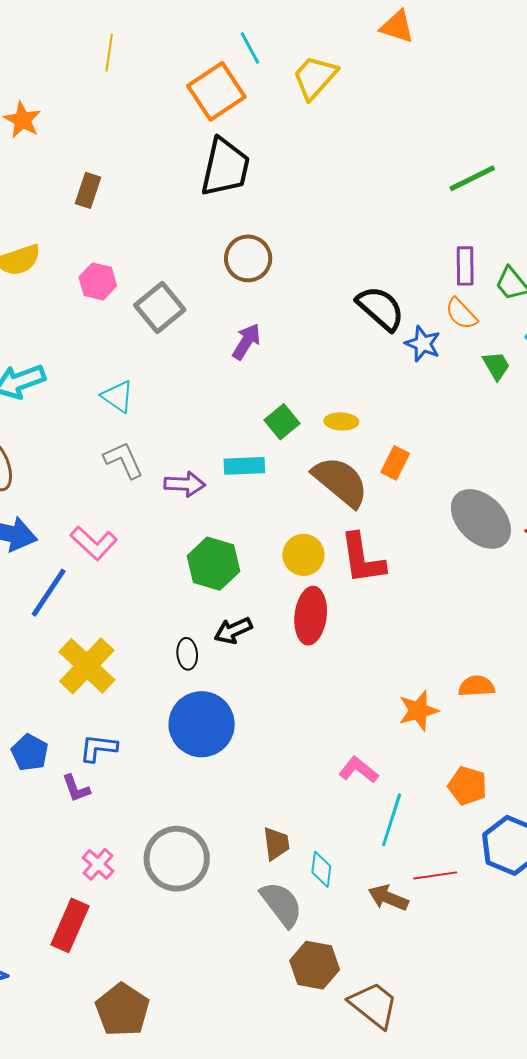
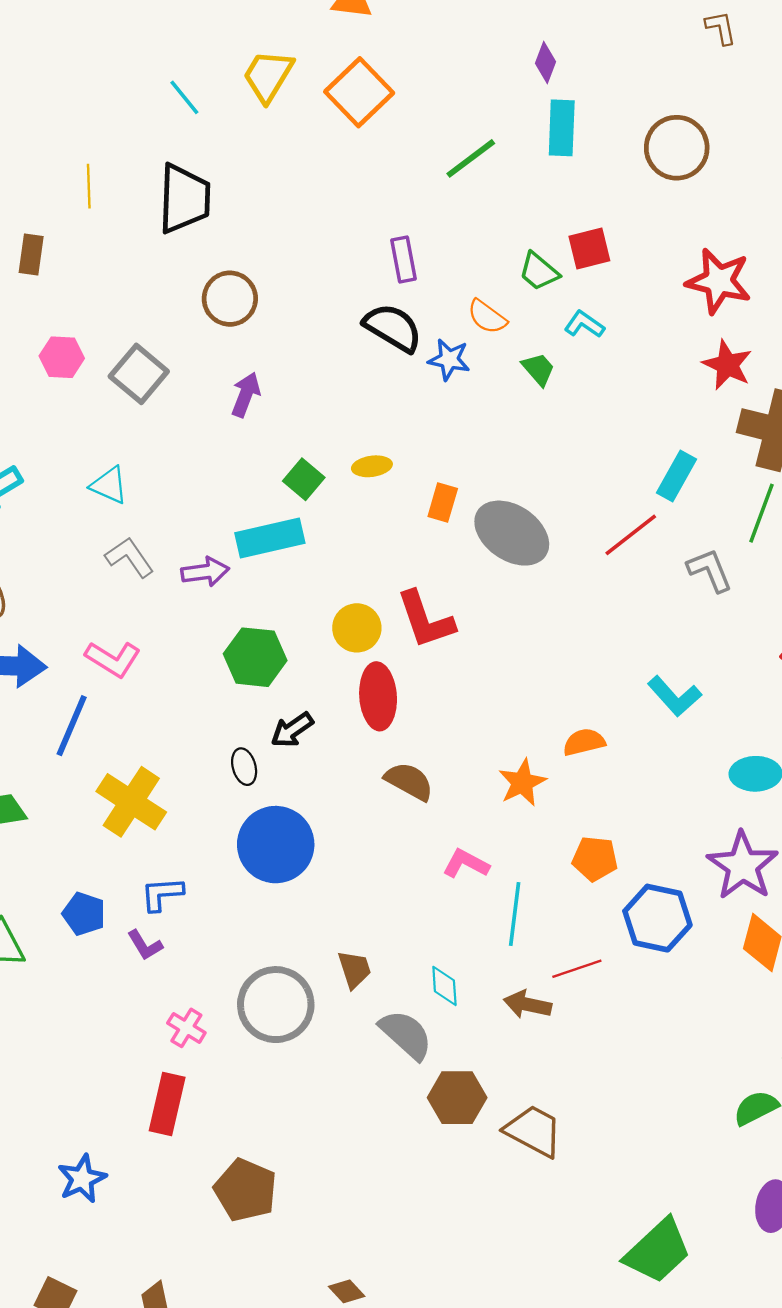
cyan line: (250, 48) -> (184, 97), moved
yellow line: (109, 53) -> (89, 186), moved
orange square: (216, 91) -> (359, 92), moved
purple rectangle: (465, 266) -> (403, 259), moved
cyan rectangle: (244, 466) -> (270, 538), size x1.4
brown semicircle: (340, 482) -> (409, 781), moved, size x0.7
gray ellipse: (481, 519) -> (512, 533), moved
brown trapezoid: (276, 844) -> (354, 969), moved

